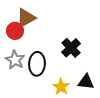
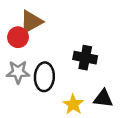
black cross: (71, 48) -> (85, 58), turned -36
gray star: (15, 60) -> (18, 72), turned -30

